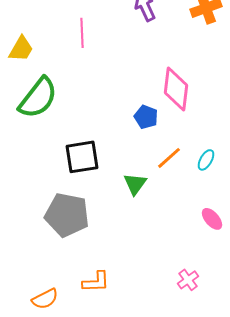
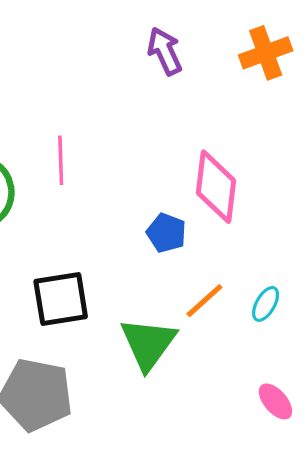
pink line: (82, 33) -> (61, 160), moved
green triangle: (135, 184) -> (148, 344), size x1.5

